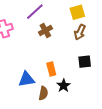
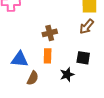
brown cross: (45, 30) -> (50, 33), moved
black star: (64, 86) -> (67, 75), moved

